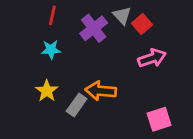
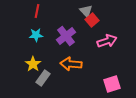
red square: (142, 24) -> (92, 20), moved
purple cross: (94, 28) -> (66, 36), moved
gray rectangle: (77, 105) -> (43, 78), moved

